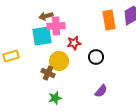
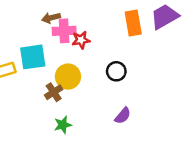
cyan square: (42, 36) -> (33, 57), moved
red star: (74, 43) -> (81, 40), moved
brown cross: (48, 73) -> (54, 92), turned 32

